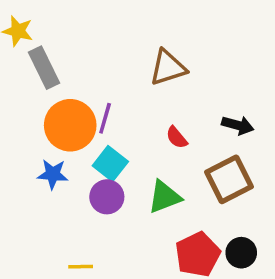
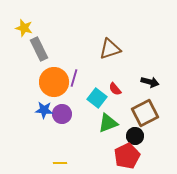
cyan square: (110, 164) -> (97, 98), moved
purple circle: (107, 197) -> (62, 114), moved
black circle: (241, 253) -> (135, 136), moved

